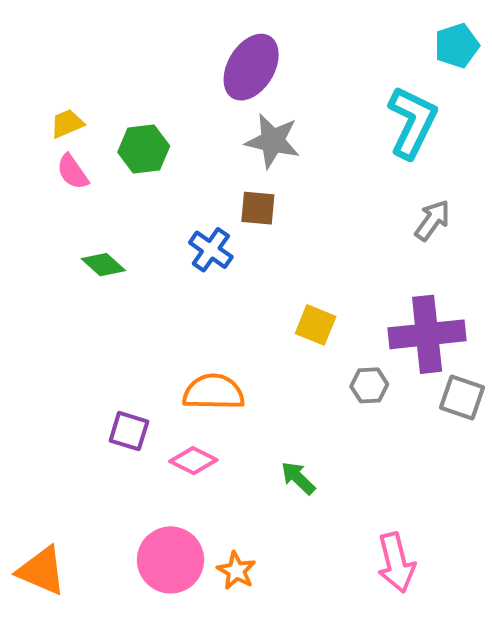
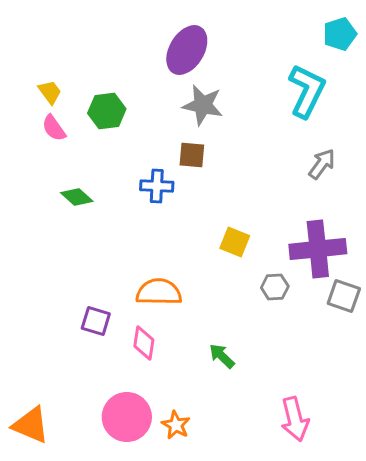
yellow trapezoid: (67, 124) -> (50, 92), turned 76
blue cross: (211, 250) -> (157, 186), turned -32
pink diamond: (193, 461) -> (144, 343), turned 72

